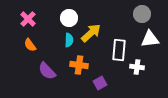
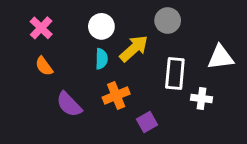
gray circle: (142, 14) -> (168, 21), moved
orange cross: (79, 65) -> (116, 96), turned -30

